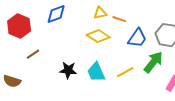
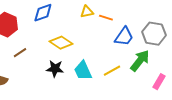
yellow diamond: (98, 36) -> (61, 43), moved

